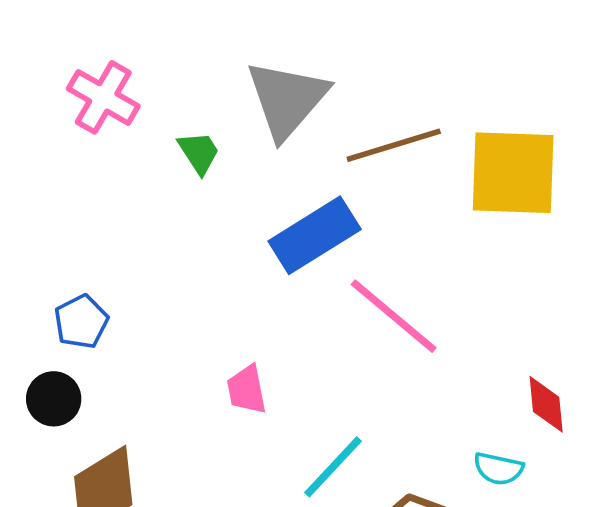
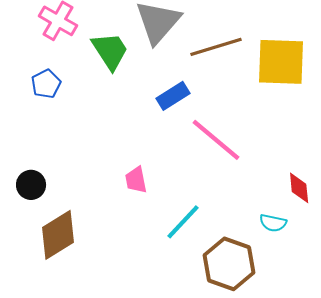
green trapezoid: (199, 153) -> (110, 51), size x1.6
blue rectangle: (315, 235) -> (173, 96), size x0.7
blue pentagon: (81, 322) -> (46, 84), moved

